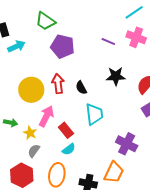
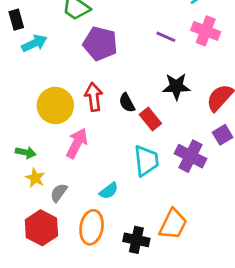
cyan trapezoid: (94, 114) -> (146, 161), moved
red rectangle: (66, 130) -> (150, 119), moved
yellow star: (30, 133) -> (35, 178), moved
purple cross: (127, 144) -> (190, 156), moved

